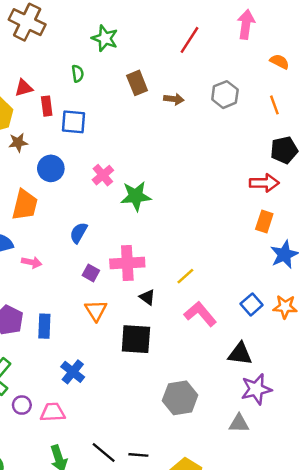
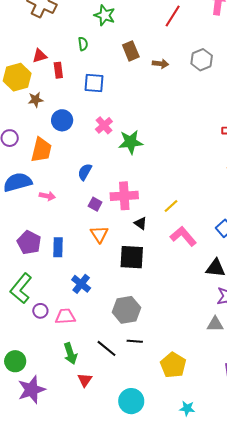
blue square: (74, 122) -> (94, 83), moved
gray hexagon: (180, 398) -> (126, 310), moved
black line: (138, 455) -> (135, 341), moved

